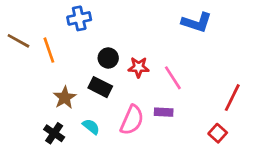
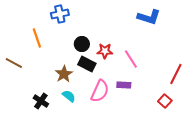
brown line: (18, 41) -> (14, 63), moved
black rectangle: (100, 87) -> (87, 64), moved
brown star: (65, 98) -> (64, 74), moved

